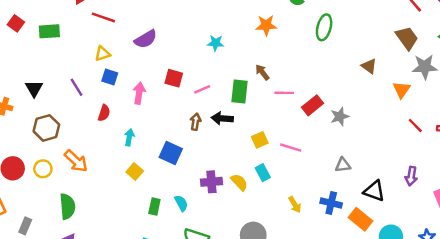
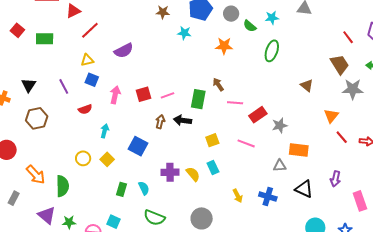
red line: (103, 17) -> (90, 30), turned -66
cyan star: (216, 43) -> (184, 33), moved
red square: (174, 78) -> (143, 94), moved, turned -35
orange triangle: (402, 90) -> (331, 116), moved
red semicircle: (104, 113) -> (85, 109), turned 48
pink line: (291, 148) -> (246, 143), moved
orange arrow: (76, 161) -> (36, 175), moved
yellow circle: (43, 169) -> (83, 158), moved
green semicircle: (67, 206) -> (62, 186), moved
orange rectangle: (361, 219) -> (299, 150), moved, turned -36

